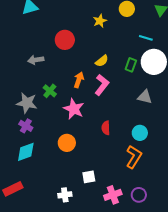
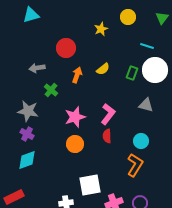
orange arrow: (79, 80) -> (77, 75), moved
pink L-shape: (102, 85) -> (108, 114), moved
green cross: (50, 91) -> (51, 90), moved
pink star: (74, 109) -> (75, 117), turned 30
orange circle: (67, 143) -> (75, 144), moved
white square: (89, 177) -> (90, 185), size x1.6

